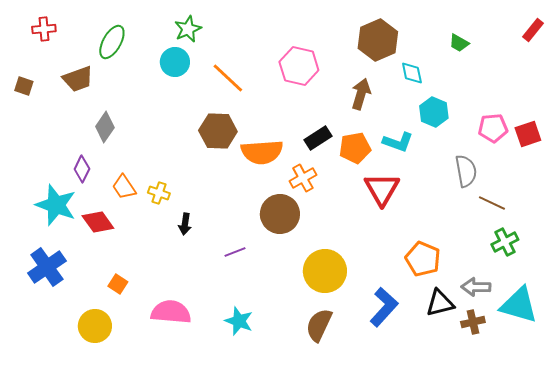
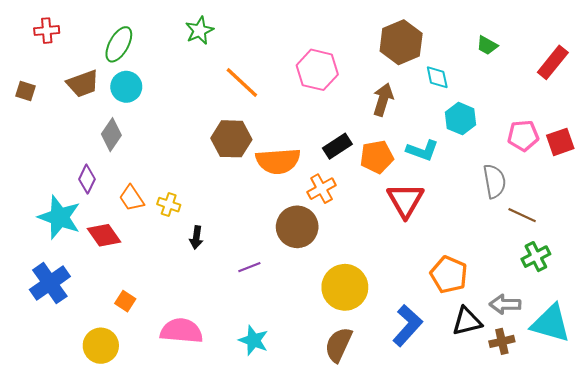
red rectangle: (533, 30) -> (553, 62), moved, size x1.4
cyan circle: (175, 62) -> (126, 87), moved

